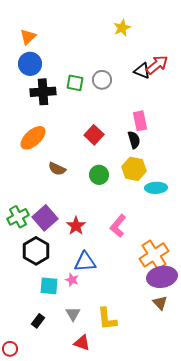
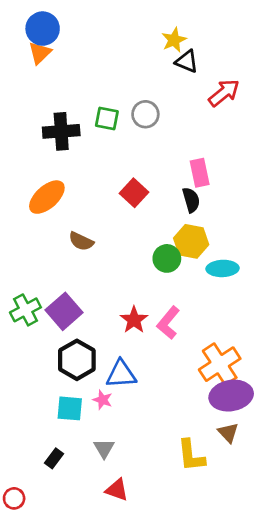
blue circle: (30, 64) -> (43, 29), moved
black triangle: (142, 71) -> (187, 61), moved
green circle: (99, 175) -> (167, 258), moved
red star: (76, 226) -> (134, 320), moved
black hexagon: (36, 251) -> (77, 360), moved
yellow L-shape: (107, 319) -> (191, 456), moved

